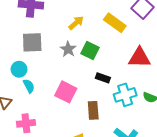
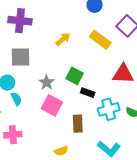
gray star: (68, 49) -> (47, 82), moved
green square: (90, 50) -> (75, 76), moved

